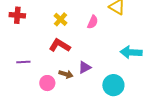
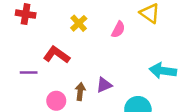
red L-shape: (60, 45) -> (57, 55), moved
brown arrow: (66, 74) -> (80, 92), turned -104

